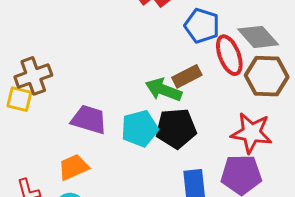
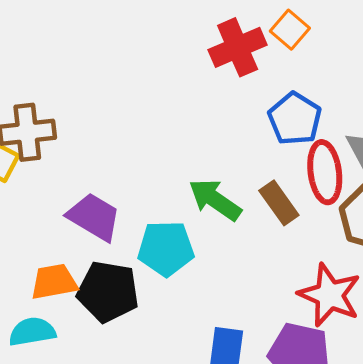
brown rectangle: (187, 76) -> (279, 203), moved, turned 68
black pentagon: (176, 128) -> (108, 292), moved

